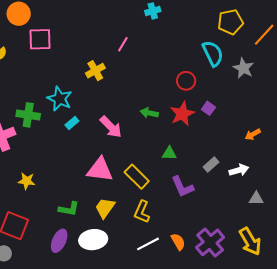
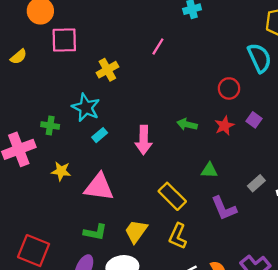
yellow cross: (95, 71) -> (107, 70), moved
red star: (182, 114) -> (224, 126), size x0.7
green cross: (28, 115) -> (50, 126), size x0.7
pink arrow: (111, 127) -> (144, 140), turned 45
pink triangle: (100, 170) -> (99, 187), moved
yellow star: (27, 181) -> (61, 171), moved

